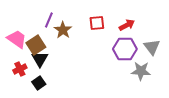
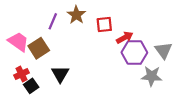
red arrow: (127, 25) -> (125, 37), moved
brown star: (63, 30) -> (76, 15), moved
black triangle: (40, 59) -> (60, 74), moved
black square: (39, 83) -> (31, 86), moved

